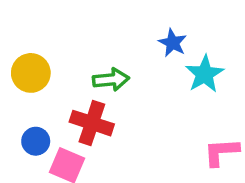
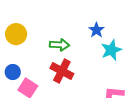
red cross: (92, 123) -> (62, 71), moved

